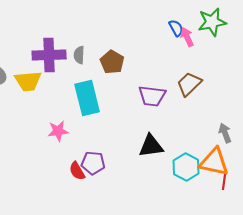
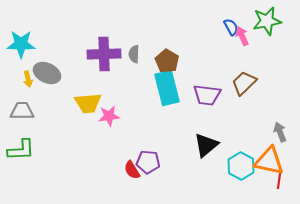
yellow trapezoid: (28, 81) -> (88, 103), moved
cyan rectangle: (87, 98) -> (167, 88), moved
pink star: (58, 131) -> (109, 116), moved
black triangle: (151, 146) -> (206, 145), turned -32

